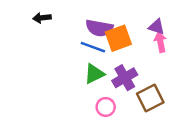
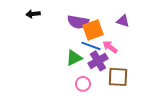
pink arrow: (160, 42) -> (110, 47), moved, turned -42
blue line: (93, 47) -> (91, 46), moved
brown square: (150, 98) -> (118, 77), turned 30

